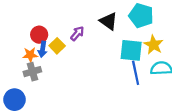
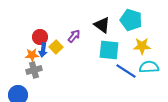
yellow star: (153, 45) -> (142, 46), turned -30
cyan square: (131, 50) -> (109, 50), moved
blue line: (136, 73) -> (126, 71), turned -45

